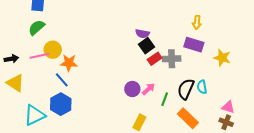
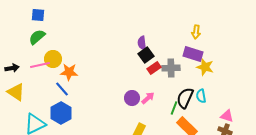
purple semicircle: (142, 34) -> (142, 43), turned 72
yellow star: (222, 58) -> (205, 67), moved
green line: (165, 99) -> (174, 108), moved

